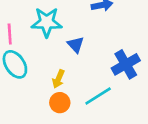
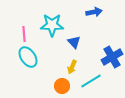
yellow arrow: (58, 79) -> (72, 67), moved

